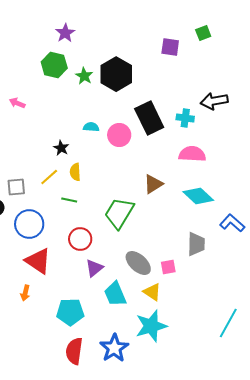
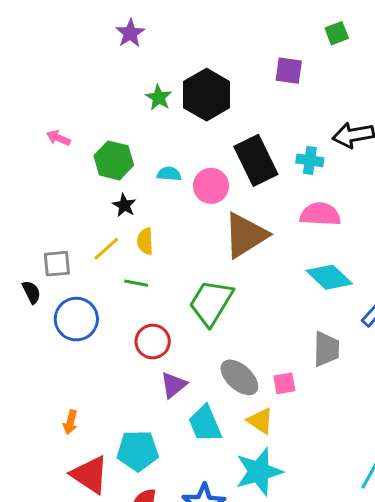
purple square: (170, 47) -> (289, 71), moved
green hexagon: (54, 65) -> (114, 160), moved
brown triangle: (153, 184) -> (245, 235), moved, size x1.6
red triangle: (38, 261) -> (90, 475), moved

